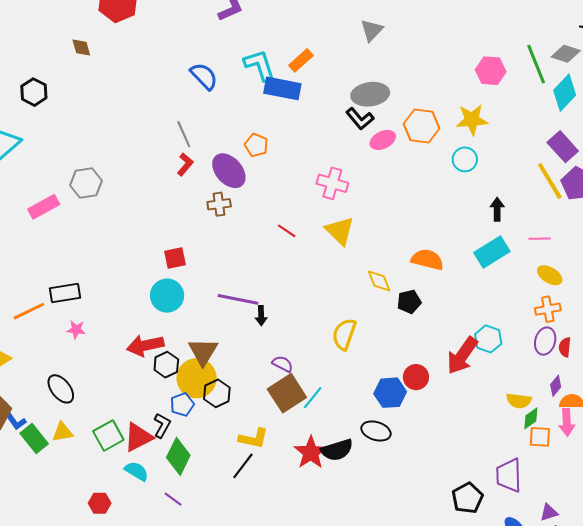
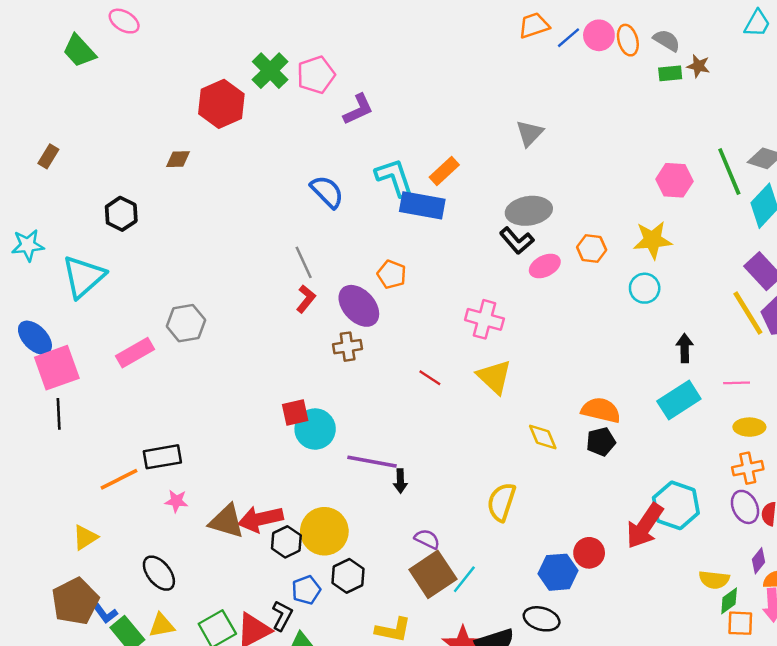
brown diamond: (81, 48) -> (178, 159), turned -75
orange hexagon: (422, 126) -> (592, 248), size x0.7
yellow ellipse: (550, 275) -> (749, 427), turned -30
cyan circle: (167, 296) -> (315, 429), moved
black pentagon: (409, 302) -> (601, 442), moved
cyan hexagon: (488, 339) -> (676, 505), size x1.4
purple ellipse: (545, 341) -> (745, 507), turned -40
brown triangle: (203, 352) -> (226, 521), moved, turned -44
yellow circle: (197, 378) -> (324, 531), moved

